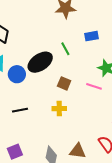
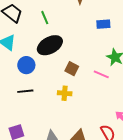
green line: (65, 49) -> (45, 18), moved
blue circle: (17, 74) -> (26, 65), moved

